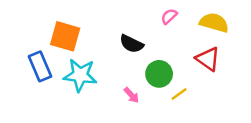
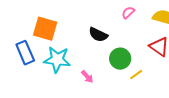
pink arrow: (131, 95) -> (87, 77), moved

